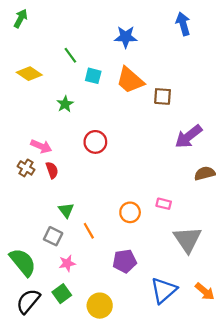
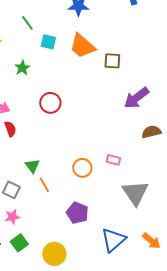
green triangle: (66, 210) -> (32, 166), moved
purple pentagon: (125, 261) -> (77, 213), turned 30
pink star: (67, 263) -> (12, 217), moved

